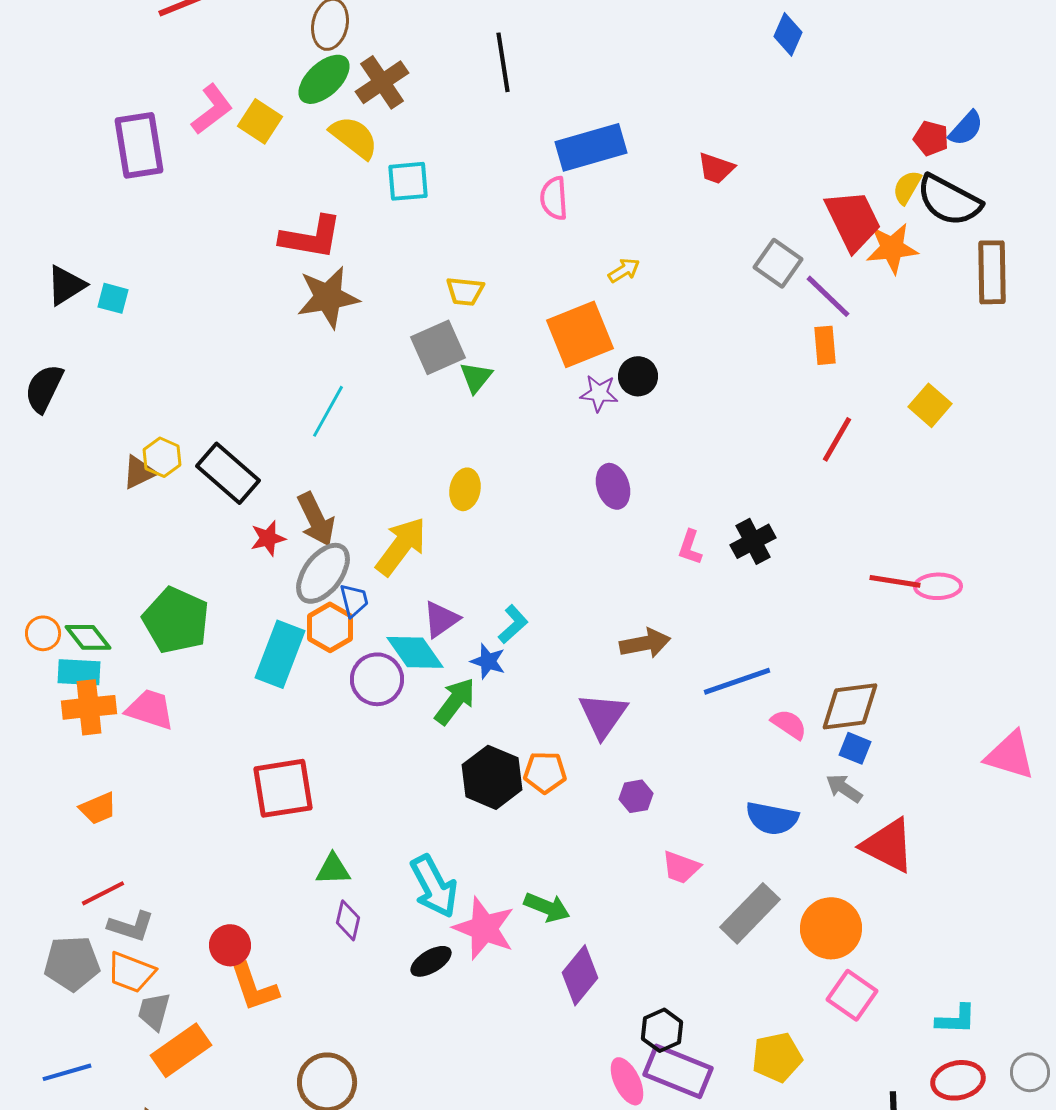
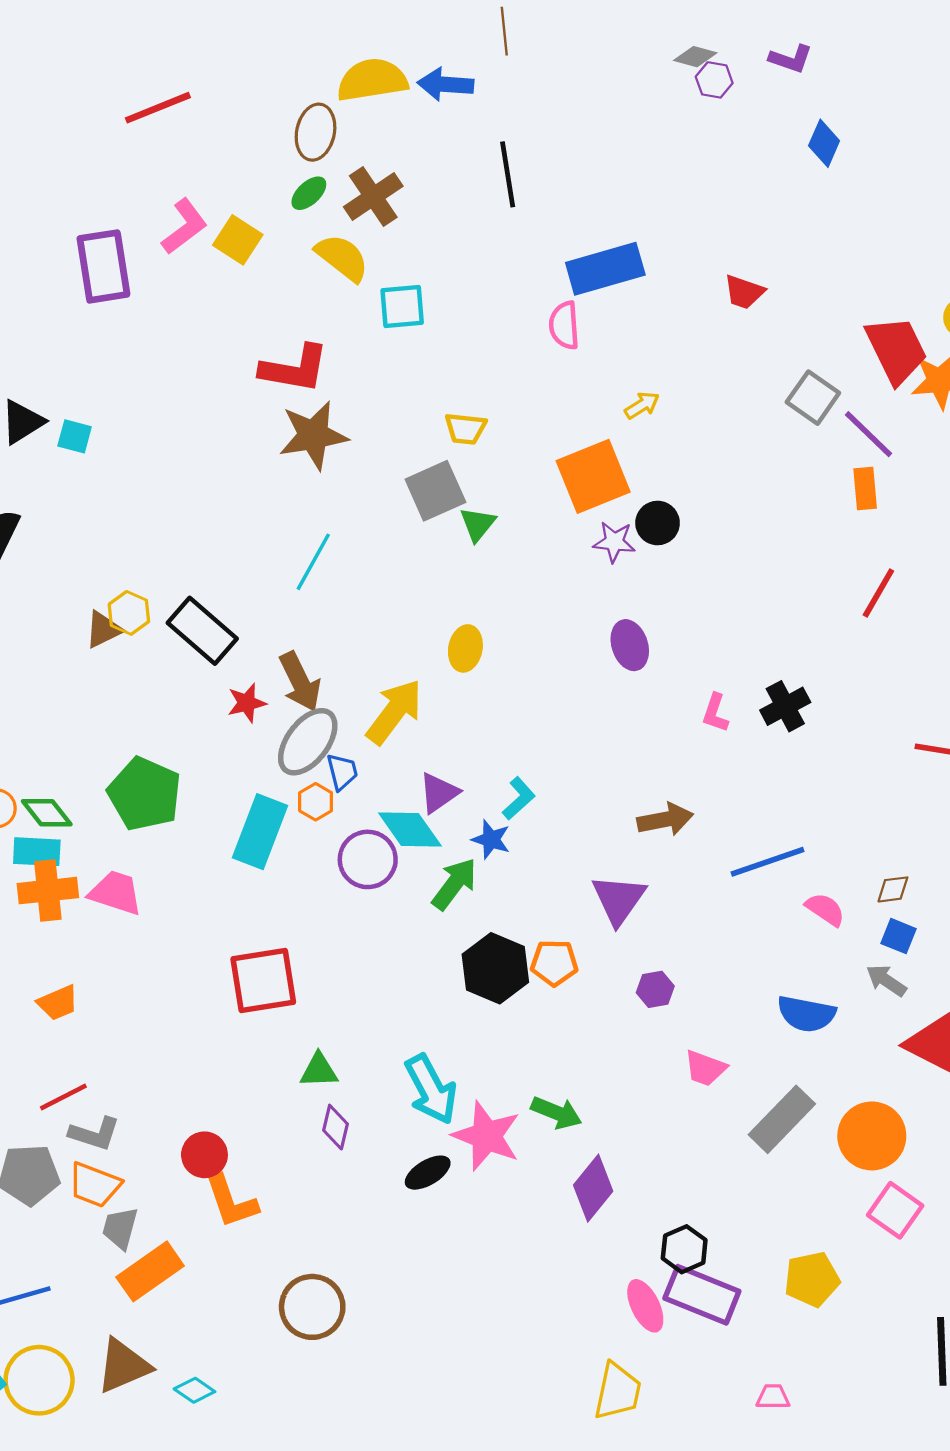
green ellipse: (324, 79) -> (309, 193), size x0.6
orange hexagon: (330, 627) -> (316, 802), size x0.7
brown diamond: (850, 706) -> (893, 889), size x0.5

